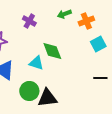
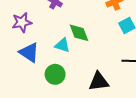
black triangle: (47, 98) -> (99, 82), moved

